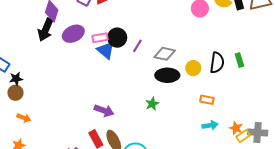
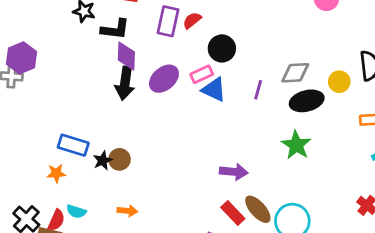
black circle: (117, 38) -> (222, 48), moved
purple line: (137, 46) -> (258, 90), moved
brown circle: (15, 93) -> (119, 159), moved
green star: (152, 104) -> (296, 145), size x1.5

